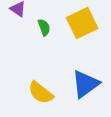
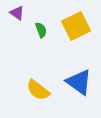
blue triangle: (85, 84) -> (79, 82), turned -48

